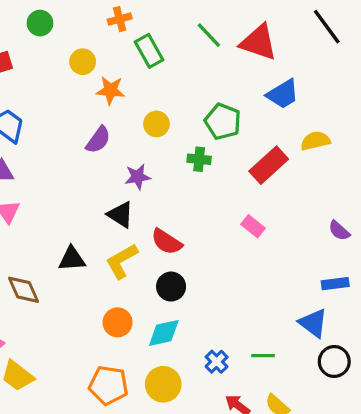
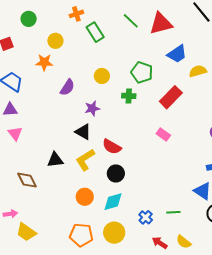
red triangle: (259, 42) -> (161, 24), turned -30
orange star: (110, 90) -> (44, 62), moved
yellow semicircle: (315, 141) -> (198, 71), moved

